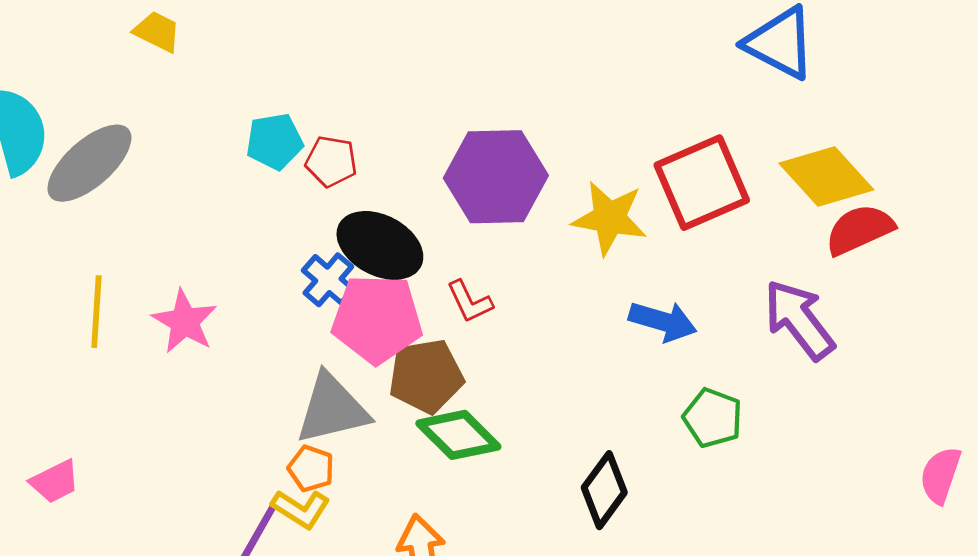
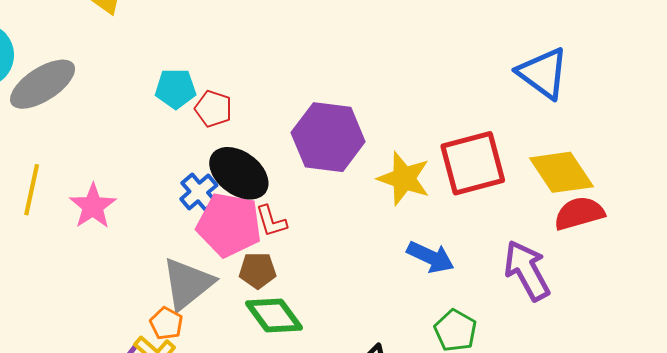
red L-shape: (470, 302) -> (271, 221), moved
brown pentagon: (426, 376) -> (257, 270), size x0.7
gray triangle: (332, 409) -> (188, 284), turned -34

